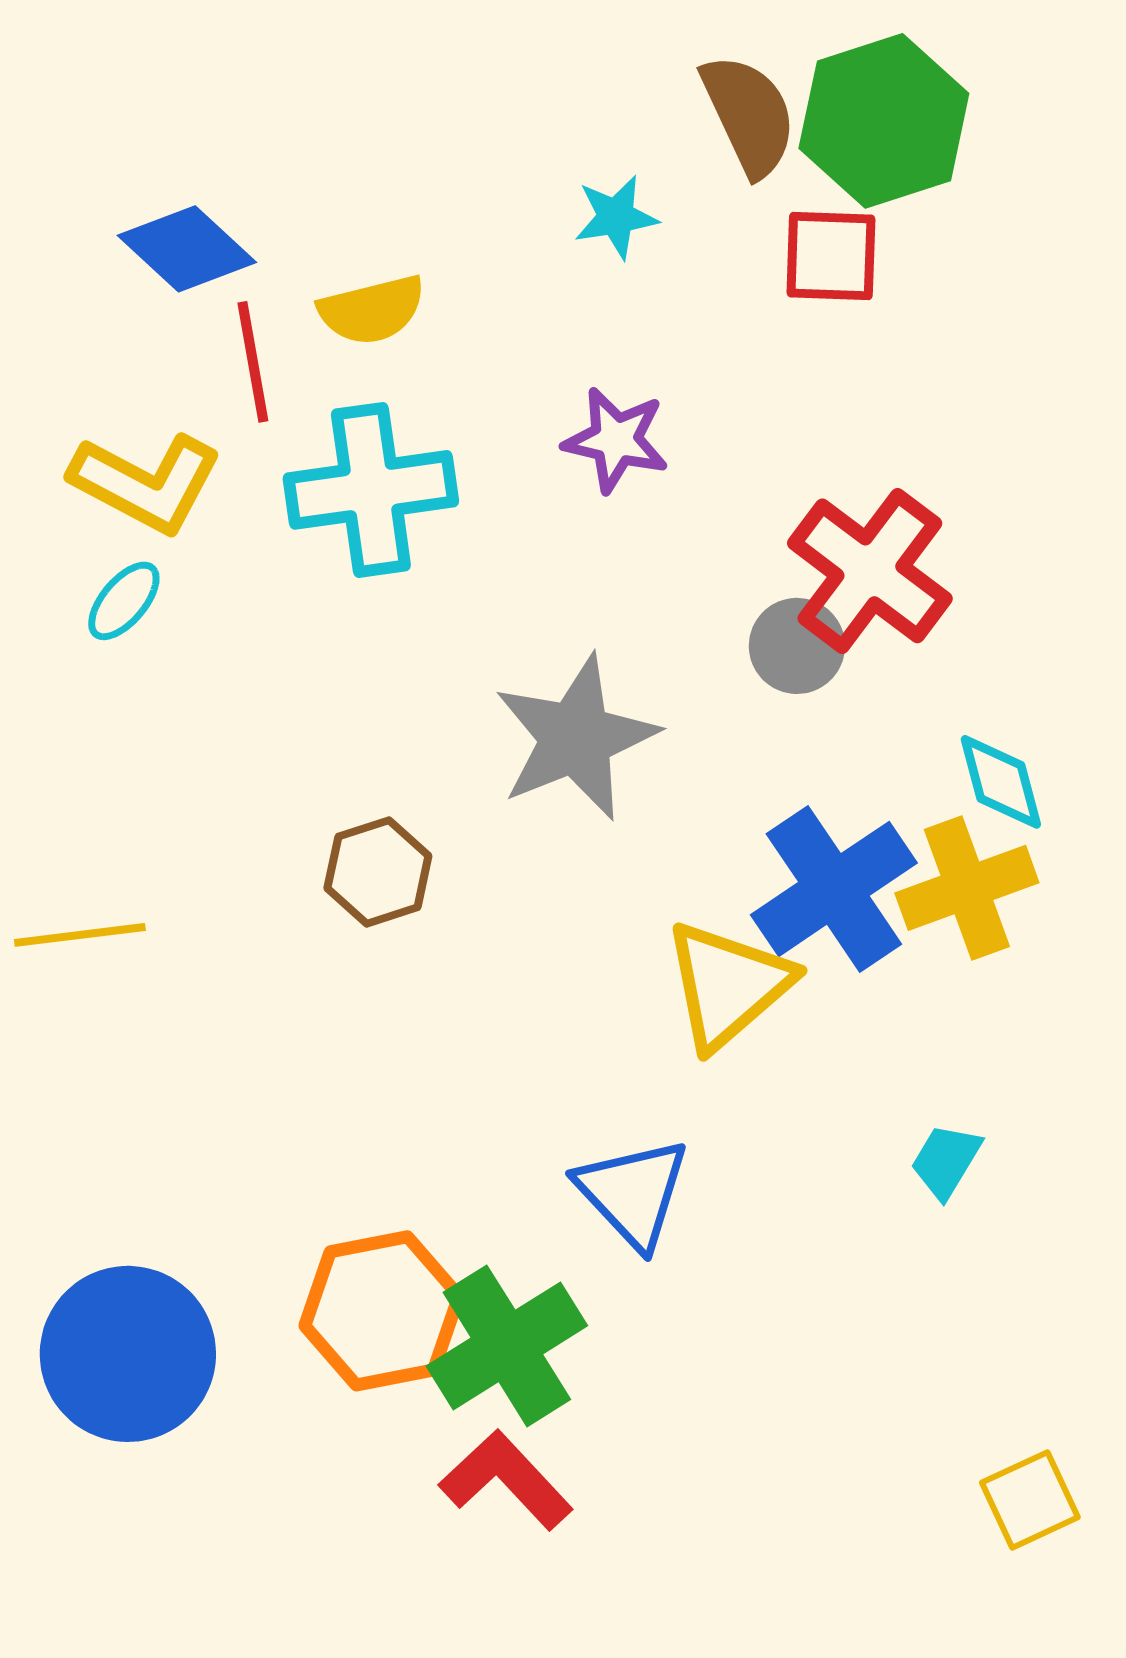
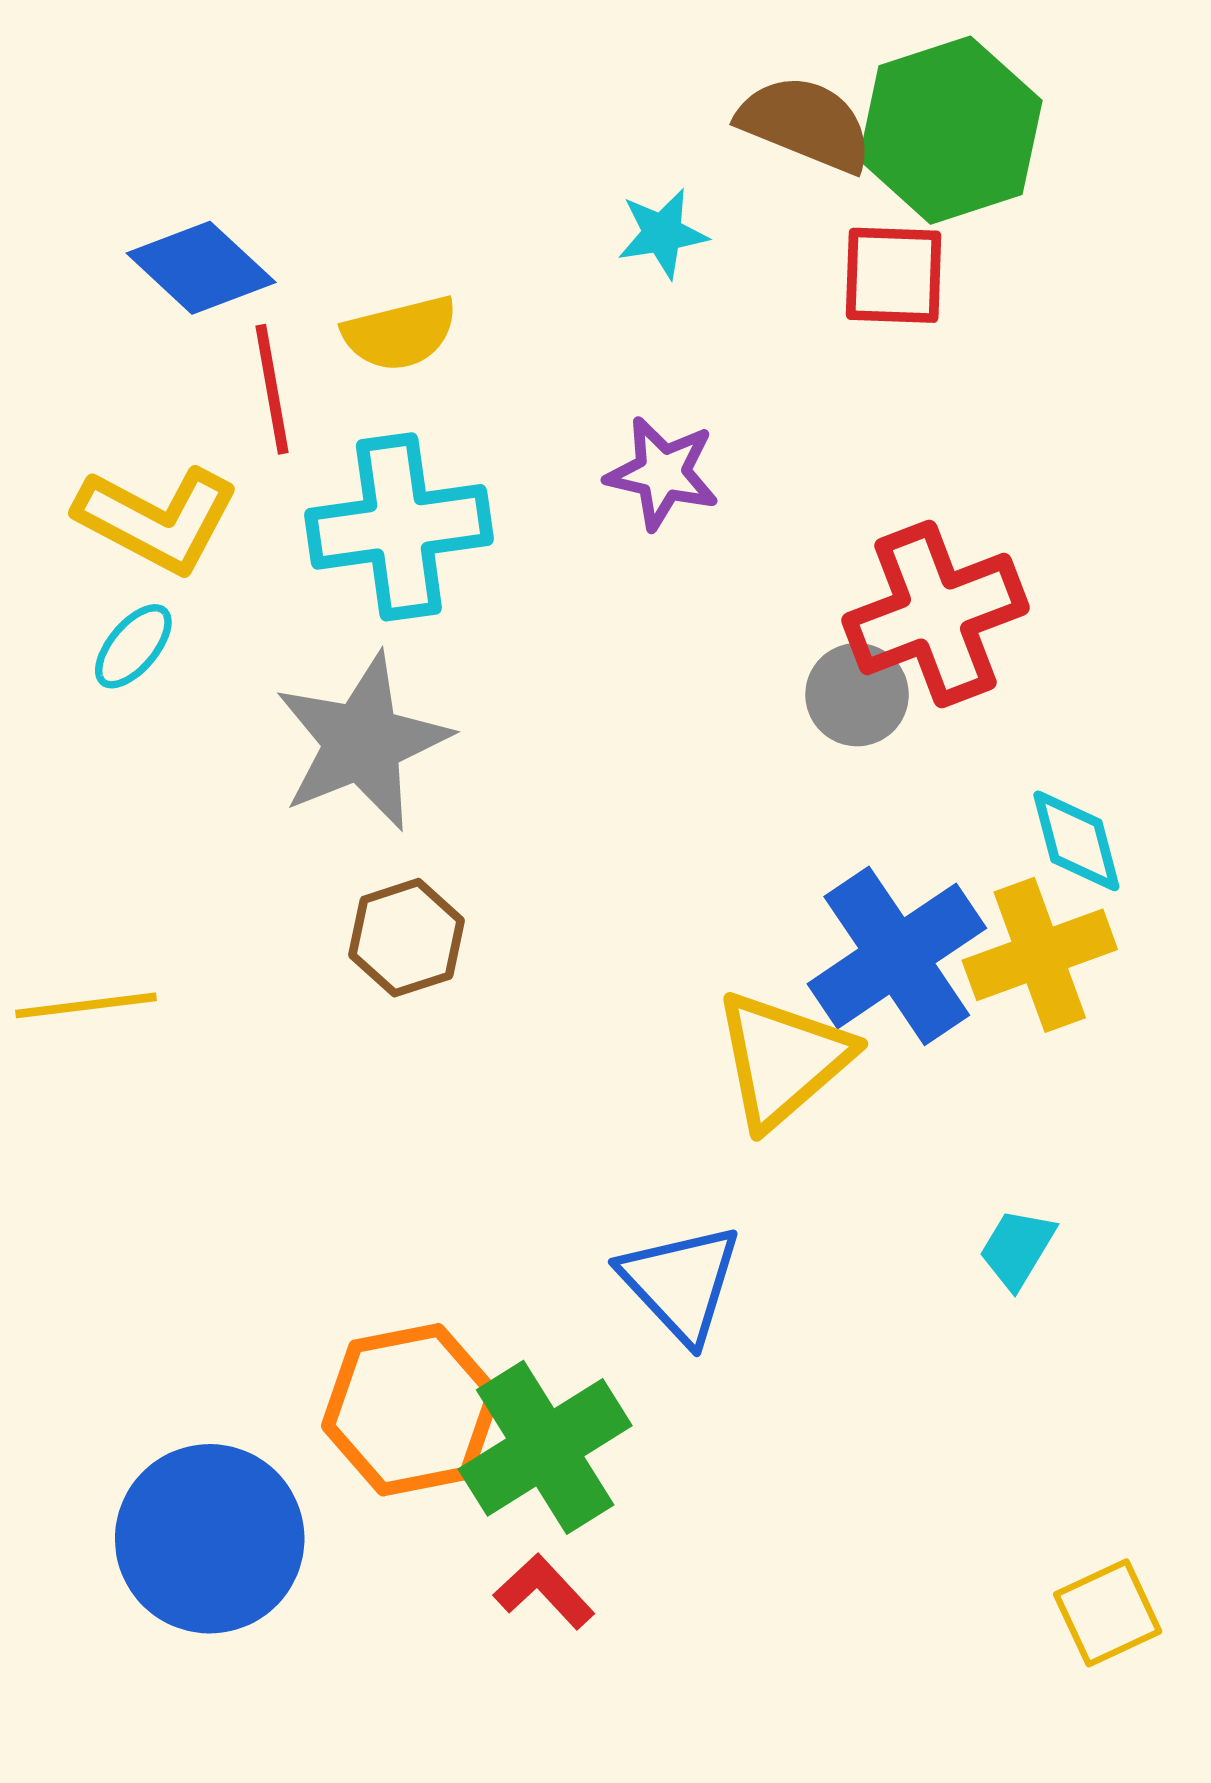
brown semicircle: (749, 115) -> (805, 124), turned -43
red cross: (870, 571) -> (936, 614), turned 32
gray star: (576, 738) -> (362, 742), moved
blue circle: (128, 1354) -> (210, 1539), moved
red L-shape: (506, 1480) -> (544, 1591), size x0.7

